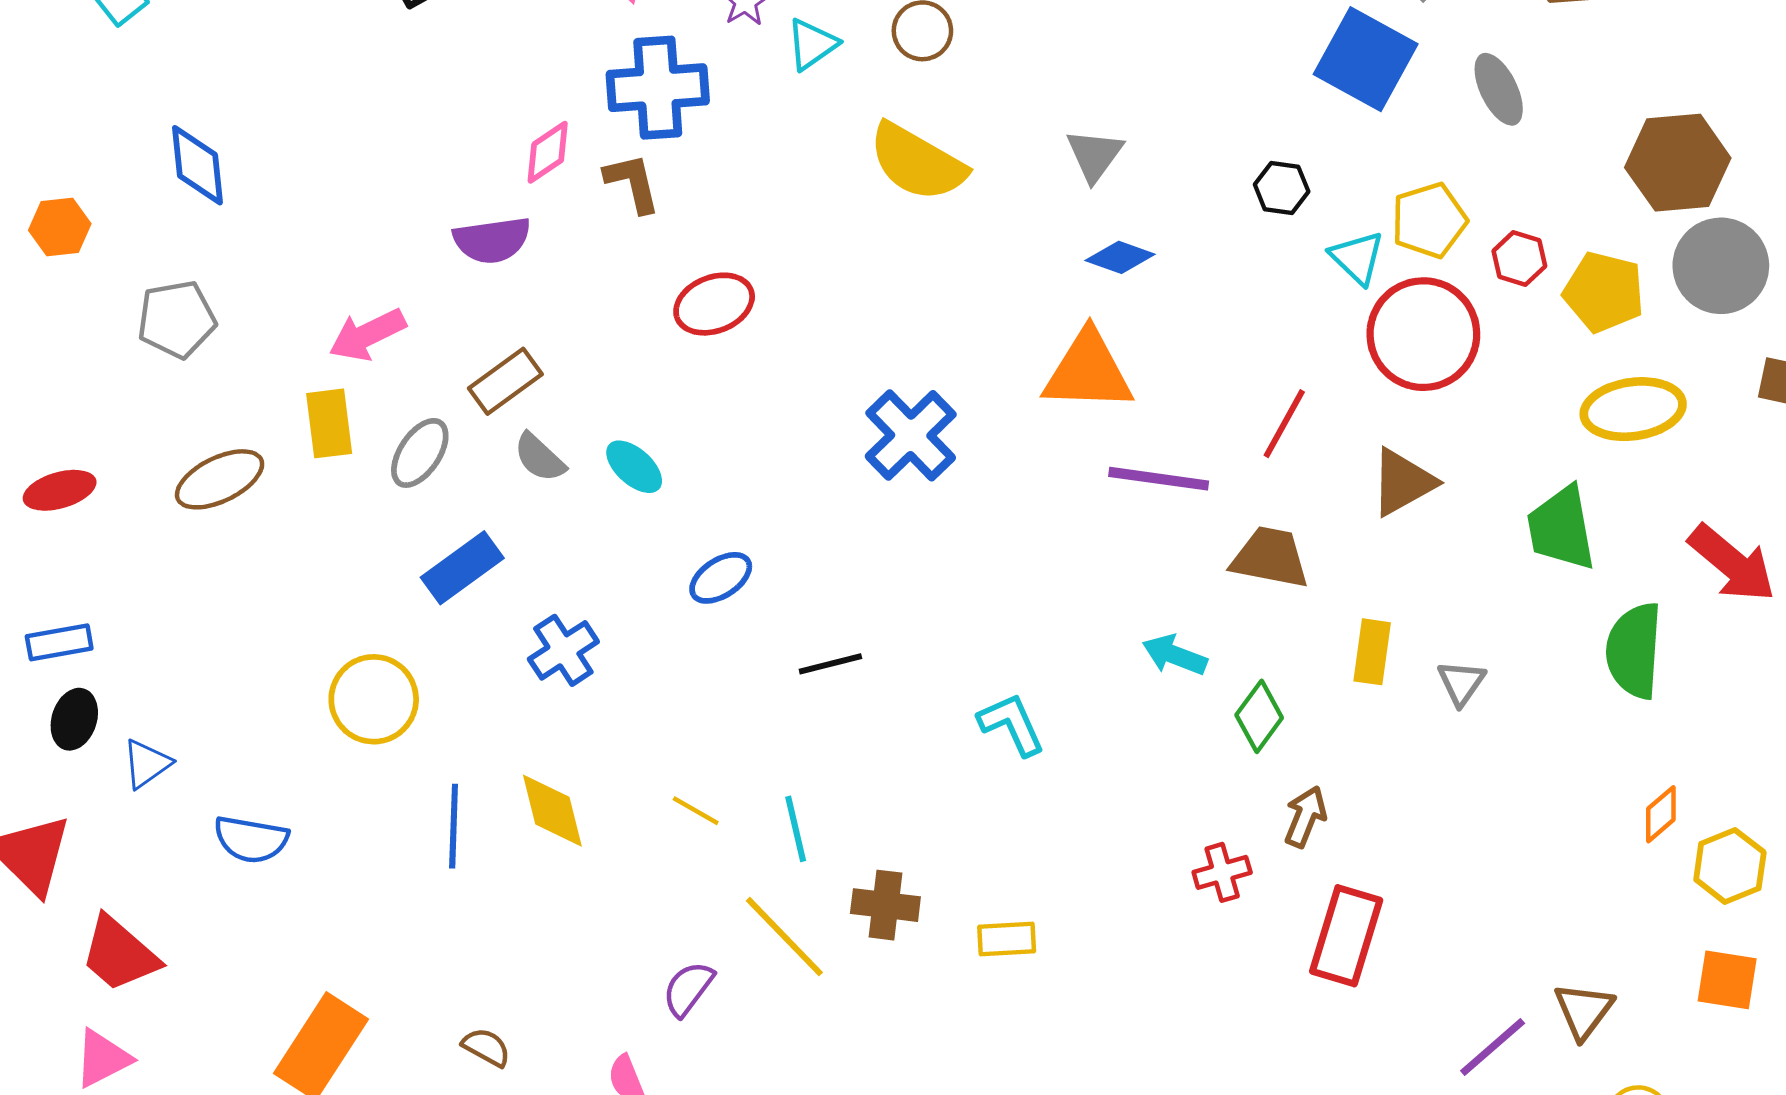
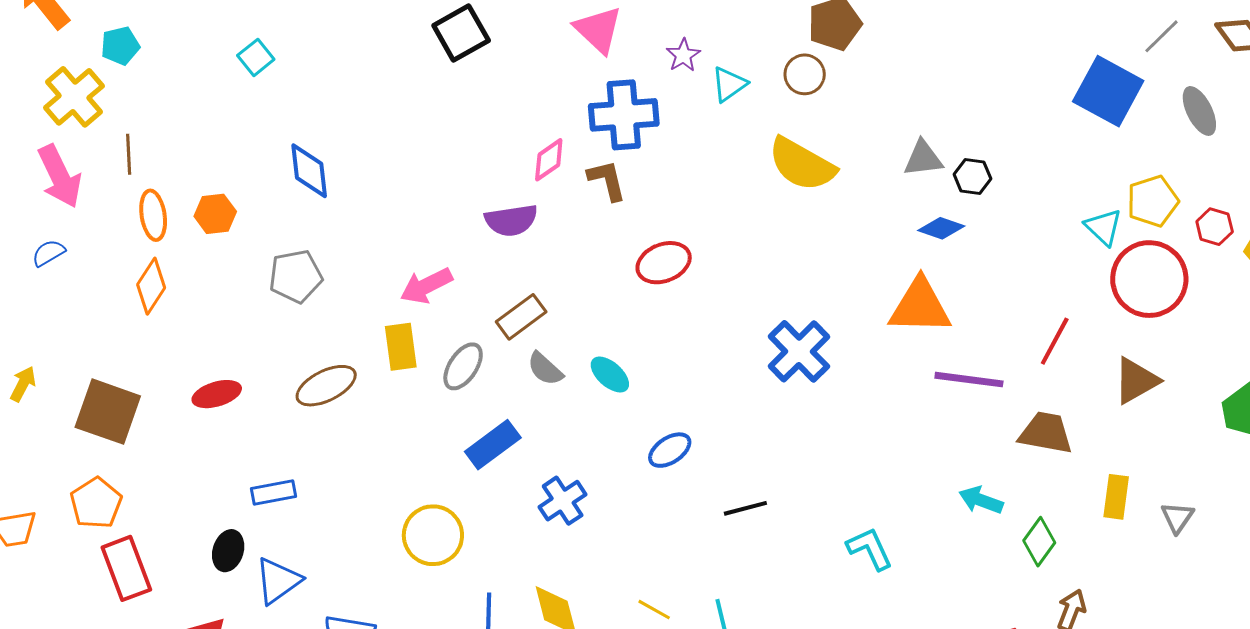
gray triangle: (1095, 155) -> (923, 158), turned 48
black hexagon: (1282, 188) -> (972, 177), moved
blue rectangle: (59, 642) -> (274, 493), moved
blue triangle: (147, 764) -> (278, 581), size x1.4

